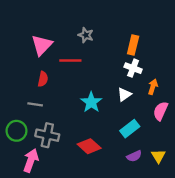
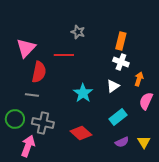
pink triangle: (42, 45) -> (26, 48), moved
red semicircle: (43, 79) -> (39, 72), size x1.5

